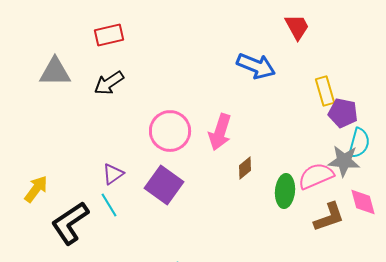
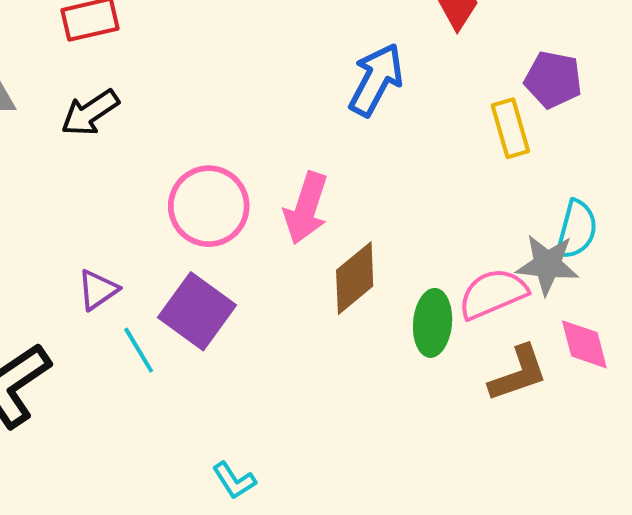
blue arrow: (256, 66) -> (376, 80), turned -84
purple pentagon: (343, 113) -> (553, 80), moved
brown diamond: (245, 168) -> (355, 278), size x1.6
cyan line: (109, 205) -> (139, 350), moved

